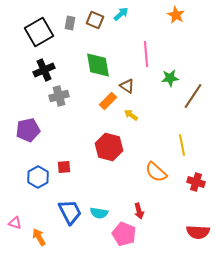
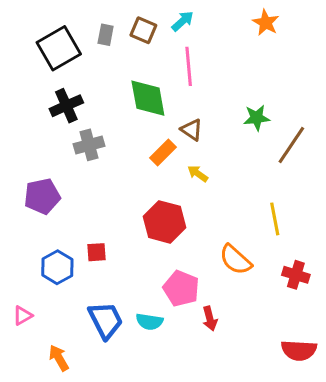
pink line: (146, 54) -> (189, 66), moved
pink triangle: (15, 223) -> (23, 316), moved, turned -48
pink pentagon: (124, 234) -> (181, 288), moved

